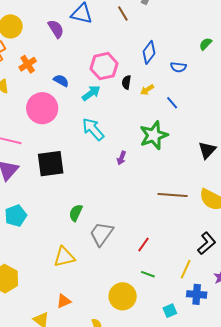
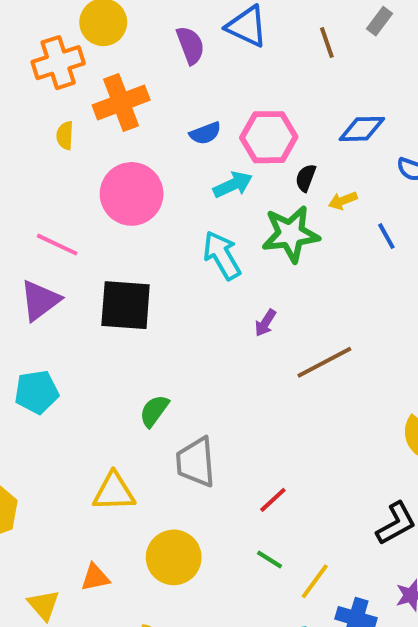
blue diamond: (149, 52) -> (362, 129), turned 40
orange cross: (28, 64) -> (121, 103), size x1.5
blue semicircle: (61, 81) -> (205, 133), moved, turned 119
green star: (154, 135) -> (291, 234), moved
brown line: (173, 195) -> (324, 362), moved, turned -44
gray trapezoid: (101, 234) -> (196, 462), turned -52
yellow line: (186, 269) -> (315, 581), moved
yellow circle: (123, 296) -> (174, 557), moved

